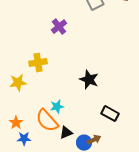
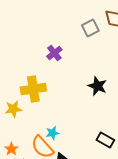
yellow cross: (38, 63) -> (33, 89), size x1.4
black star: (89, 80) -> (97, 86), moved

